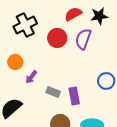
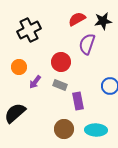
red circle: (57, 38) -> (61, 62), moved
gray rectangle: (53, 92) -> (60, 85), moved

